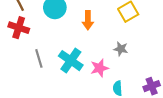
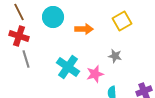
orange arrow: (88, 20) -> (84, 29), turned -90
gray line: (39, 58) -> (26, 59), moved

